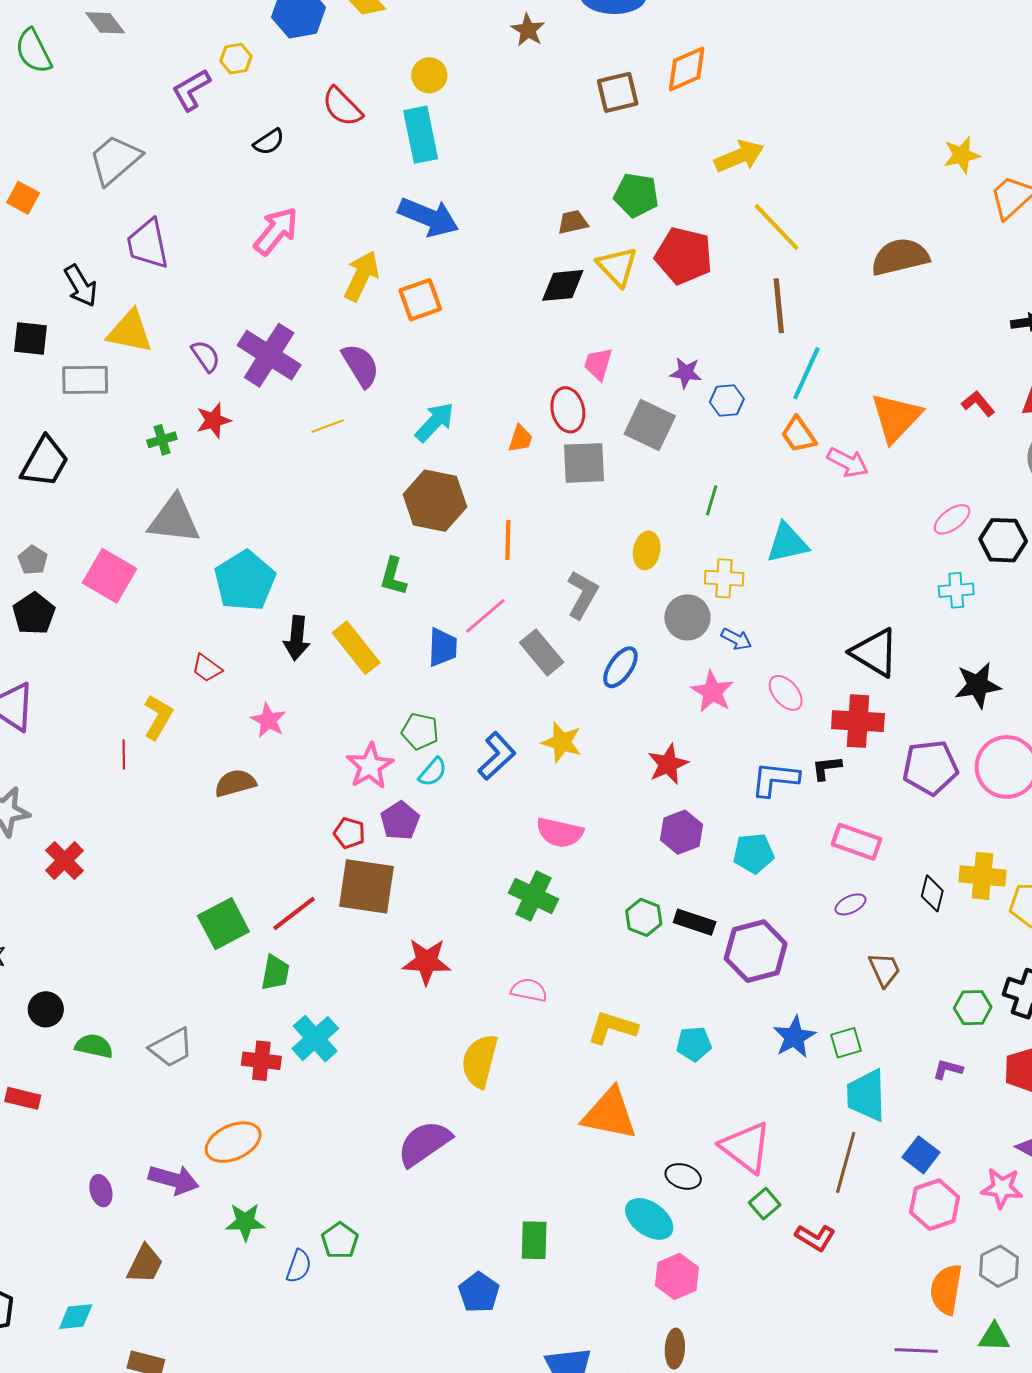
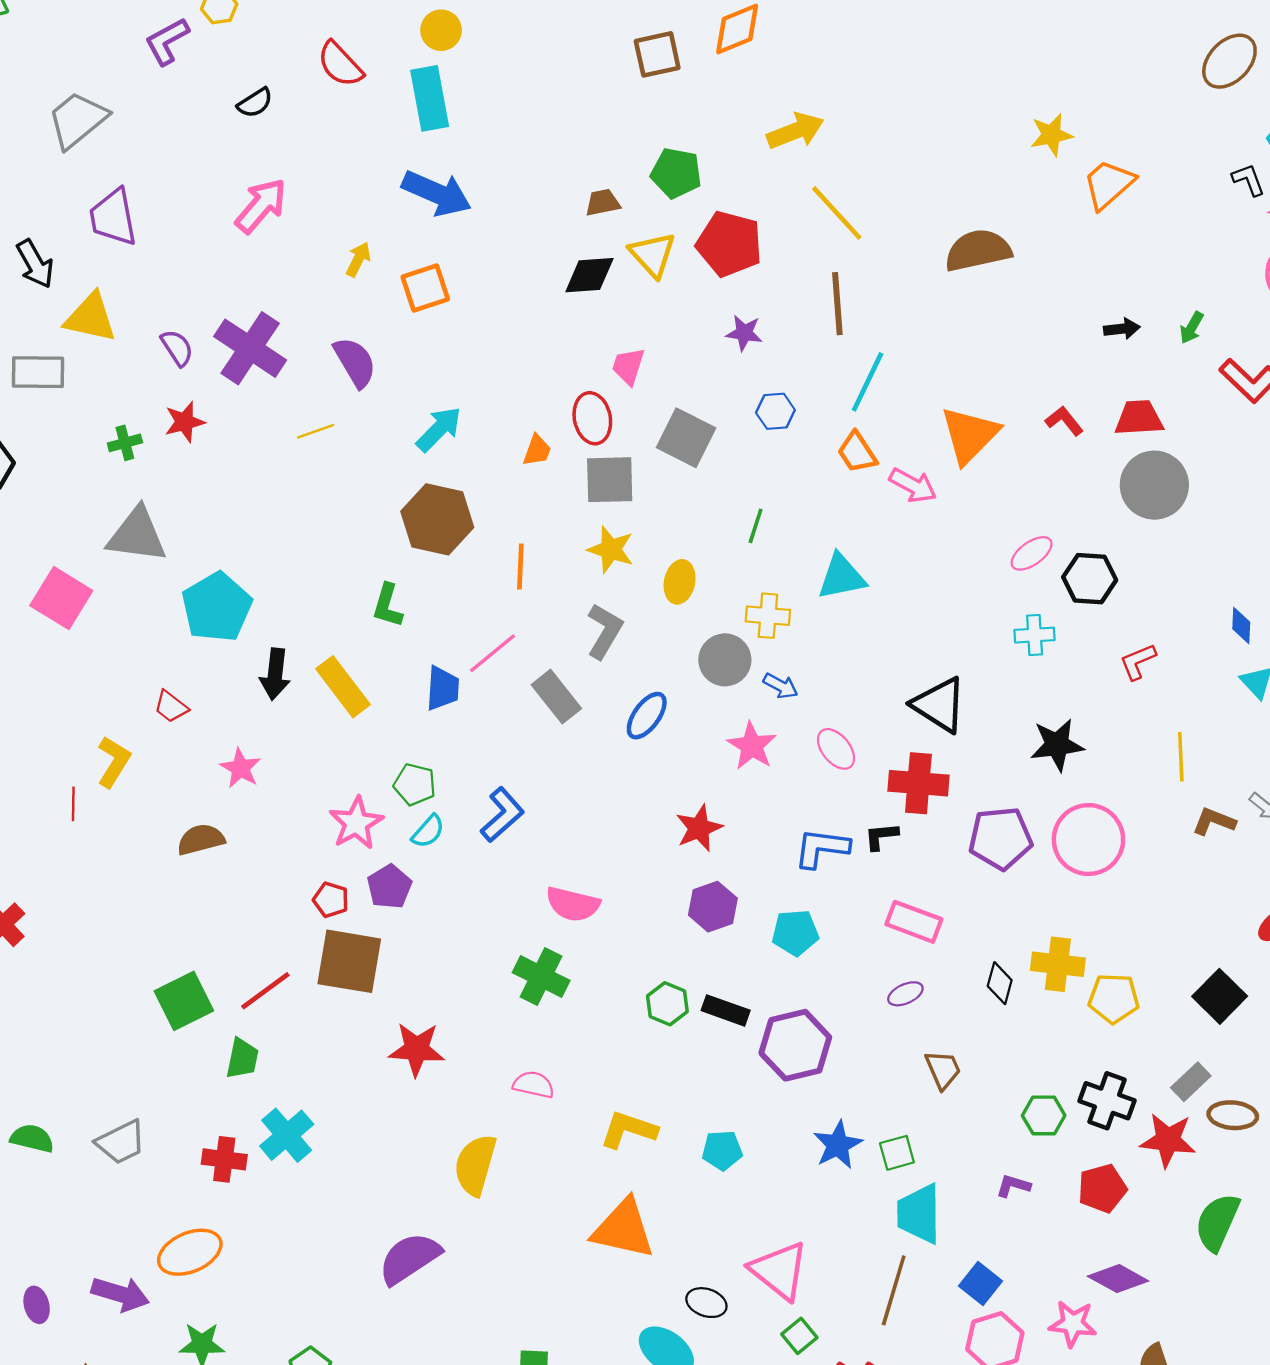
yellow arrow: (361, 276) -> (358, 259), size x0.6
purple star: (686, 373) -> (744, 333), moved
yellow star: (562, 742) -> (611, 550), moved

